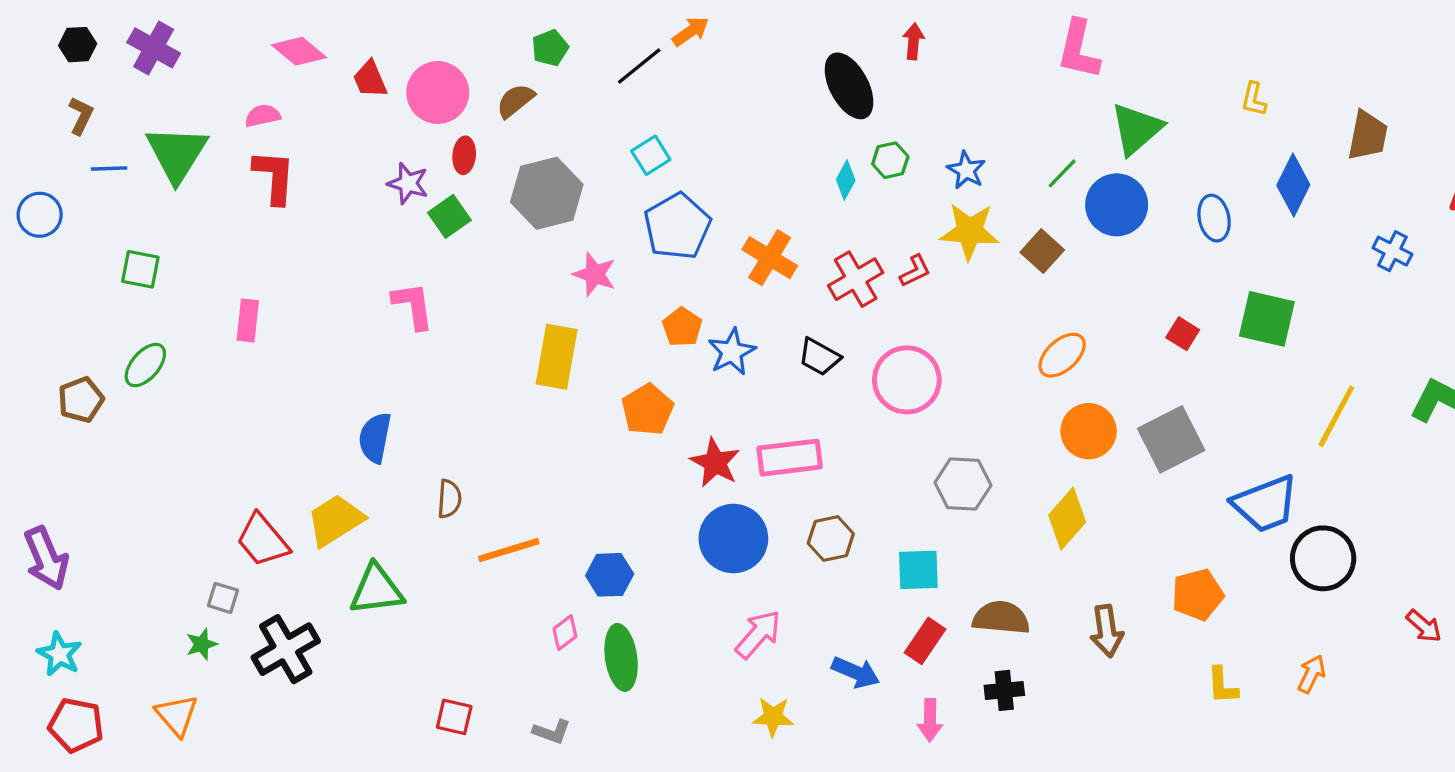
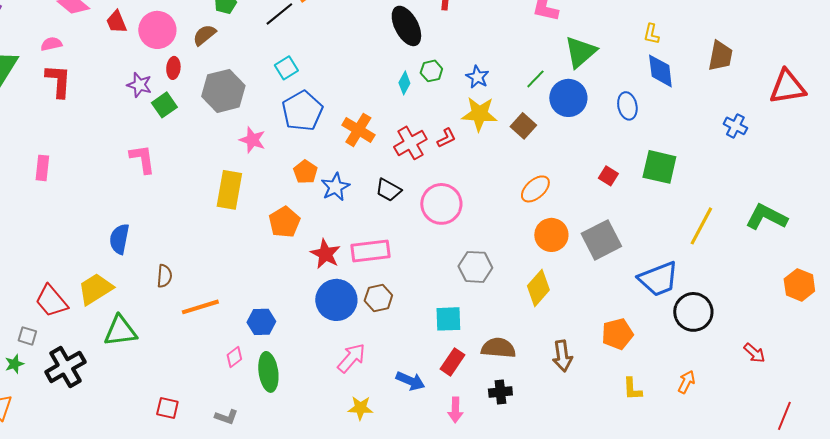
blue diamond: (1293, 185) -> (660, 71), moved, turned -33
brown hexagon: (831, 538) -> (378, 298), moved

